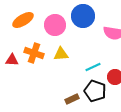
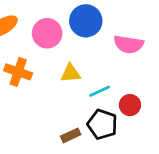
yellow triangle: (61, 54) -> (71, 73), moved

